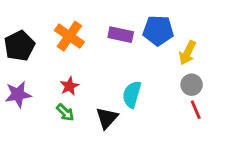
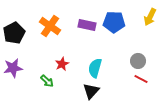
yellow arrow: (187, 53) -> (150, 17), moved
red star: (69, 86) -> (62, 64), moved
red line: (196, 110) -> (141, 79), turned -40
black triangle: (107, 118) -> (91, 91), moved

